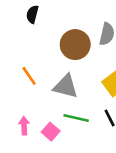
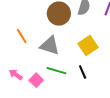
pink arrow: (24, 126) -> (16, 75), turned -56

